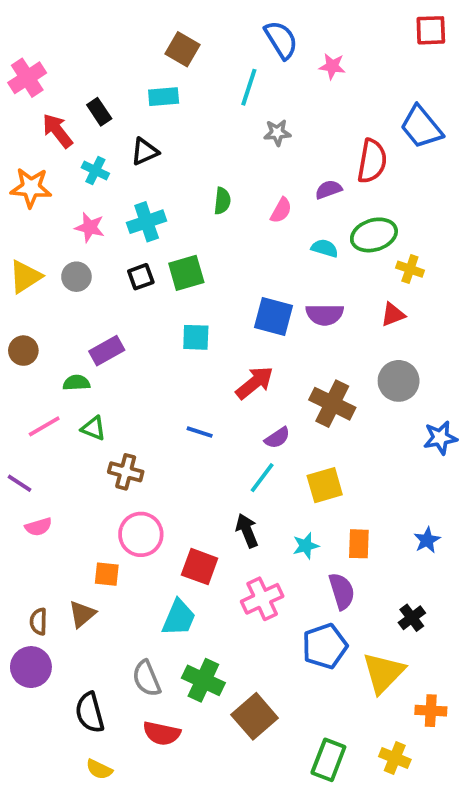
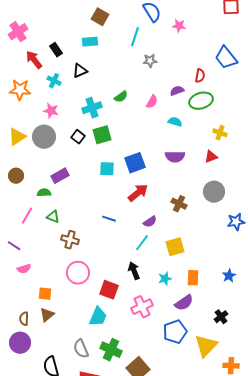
red semicircle: (372, 161) -> (200, 76), size x0.6
green semicircle: (222, 201) -> (121, 97), turned 48
cyan cross: (147, 222) -> (92, 108), moved
green ellipse: (374, 235) -> (201, 101), moved
gray circle: (76, 277) -> (44, 137), size x1.5
black square: (141, 277) -> (78, 137), turned -32
blue square: (274, 316) -> (135, 163), moved, turned -35
brown cross: (332, 404) -> (179, 204), size x0.7
pink line: (44, 426) -> (27, 216), turned -30
orange square: (107, 574) -> (45, 294), moved
purple semicircle: (342, 591) -> (184, 303), turned 72

